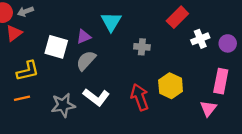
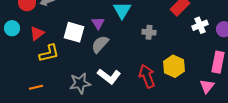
red triangle: (14, 33) -> (37, 33), moved
purple triangle: (84, 37) -> (98, 23), turned -40
orange line: (22, 98) -> (36, 87), moved

